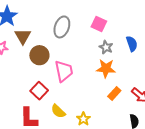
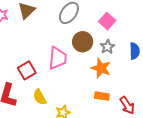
brown circle: (39, 55) -> (83, 42), moved
orange rectangle: (114, 94) -> (102, 96), turned 40

